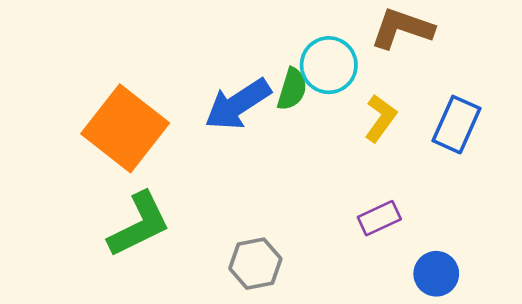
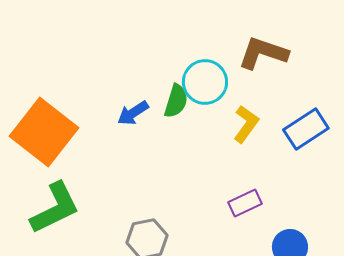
blue arrow: (238, 104) -> (133, 113), size x0.6
blue rectangle: (456, 125) -> (306, 129), turned 33

